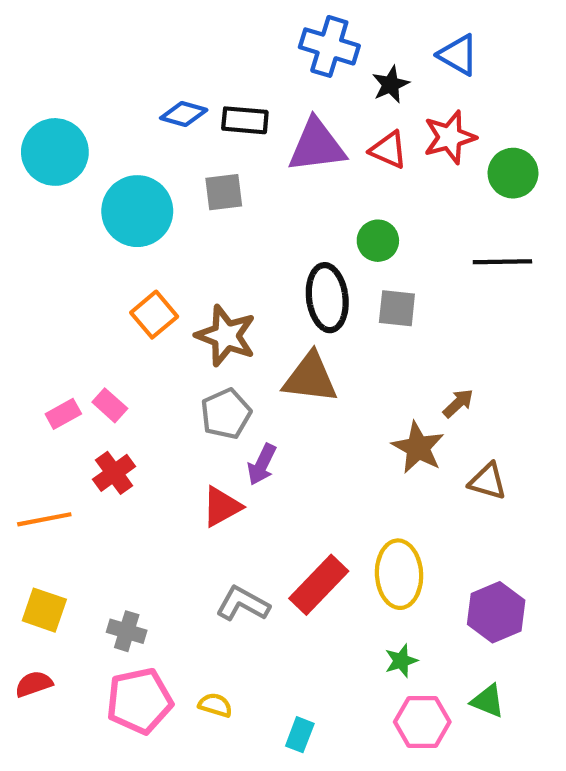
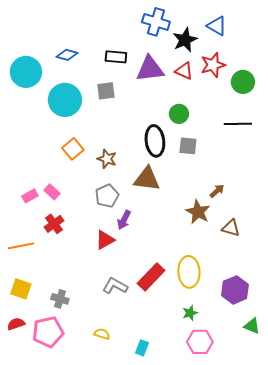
black star: (391, 84) -> (185, 40), size x1.4
blue diamond: (184, 114) -> (67, 55), moved
brown star: (226, 336) -> (107, 159), size x0.7
pink pentagon: (139, 701) -> (48, 332), moved
green triangle: (488, 701) -> (252, 326), moved

